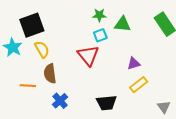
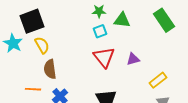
red triangle: (88, 55) -> (104, 57), moved
yellow rectangle: (139, 85) -> (158, 80), moved
orange line: (28, 86) -> (33, 89), moved

